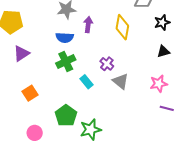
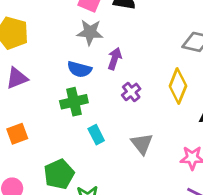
yellow diamond: (122, 27) -> (178, 86), moved
purple cross: (107, 64) -> (131, 92), moved

